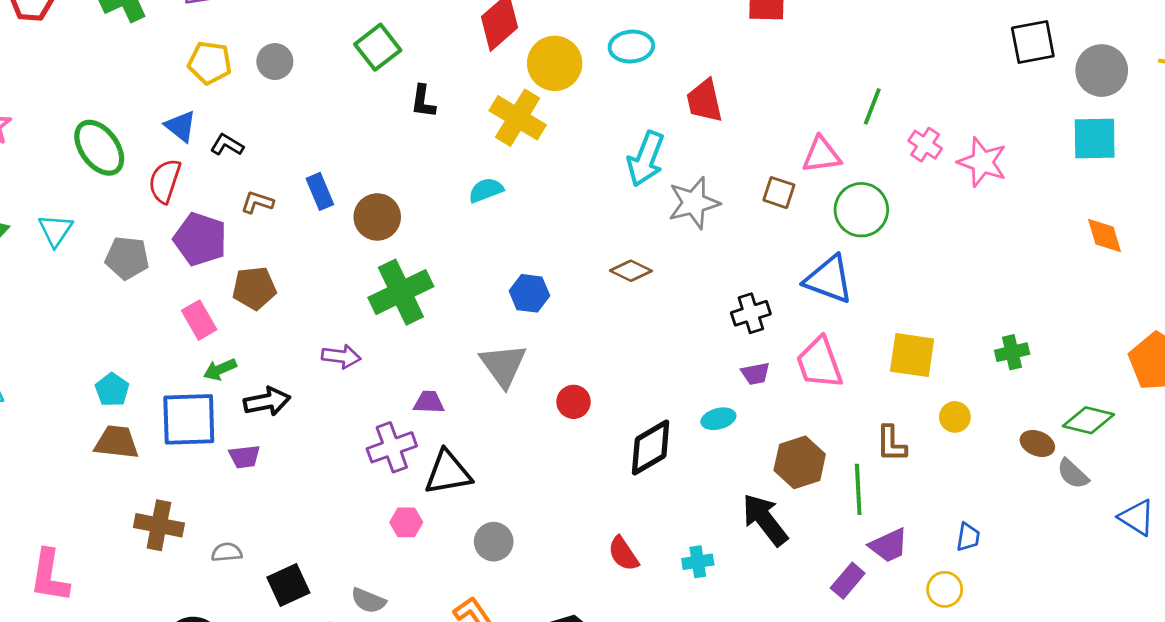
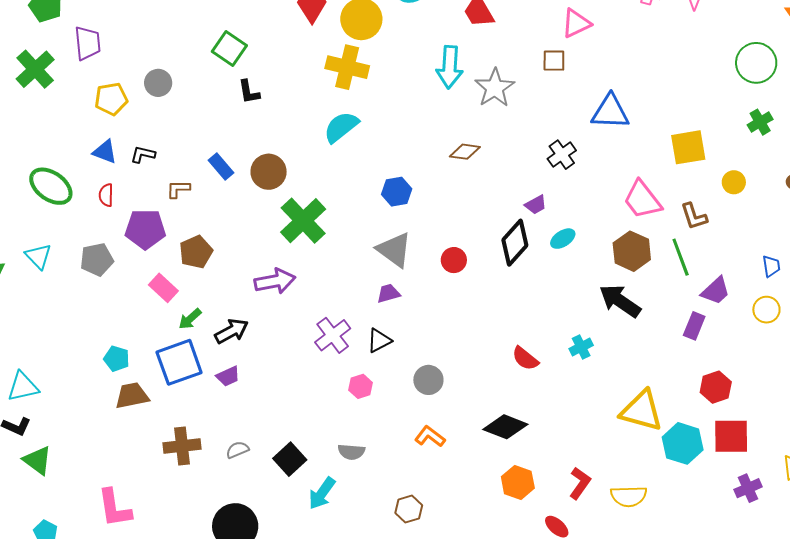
black L-shape: (423, 101) -> (249, 92), moved
red semicircle: (165, 181) -> (106, 195), size x0.7
cyan semicircle: (486, 190) -> (341, 127), size x1.4
green circle: (861, 210) -> (756, 63), moved
purple arrow: (341, 356) -> (275, 281), size x1.4
pink trapezoid: (819, 363) -> (642, 200), moved
purple trapezoid: (755, 374) -> (536, 205), moved
purple trapezoid: (429, 402) -> (388, 293), moved
black diamond: (651, 447) -> (515, 243), moved
black triangle: (448, 473) -> (379, 341), size x0.7

